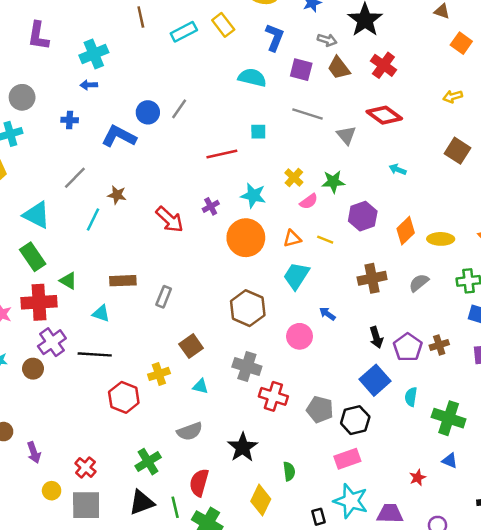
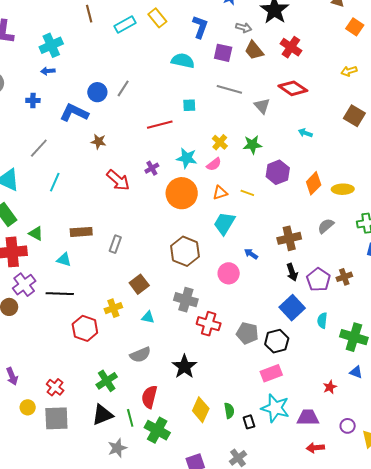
brown star: (117, 195) -> (98, 142), moved
pink semicircle: (309, 201) -> (214, 164), moved
brown cross: (372, 278) -> (289, 238), moved
green semicircle: (289, 471) -> (229, 411), moved

